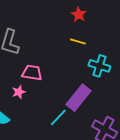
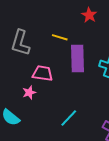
yellow line: (78, 42) -> (60, 37), moved
purple rectangle: (79, 98) -> (77, 58), moved, turned -40

